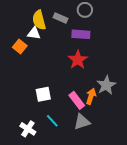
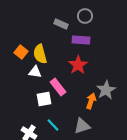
yellow semicircle: (39, 20) -> (40, 54), moved
white triangle: (34, 33) -> (35, 72), moved
pink rectangle: (77, 100) -> (58, 87), moved

